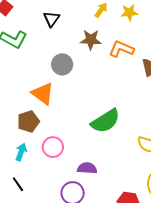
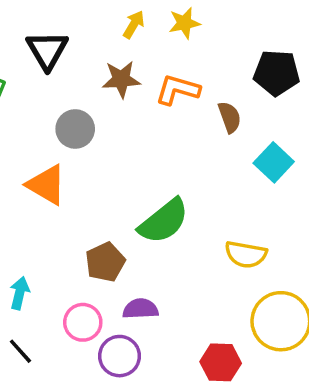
black triangle: (51, 19) -> (47, 50), size x1.4
brown pentagon: (28, 121) -> (105, 262), moved
pink circle: (53, 147) -> (83, 322), moved

